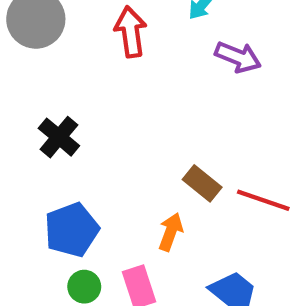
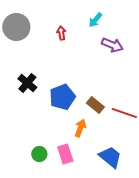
red arrow: (131, 32) -> (61, 33), size x0.6
blue pentagon: (72, 230) -> (62, 97), moved

